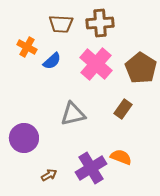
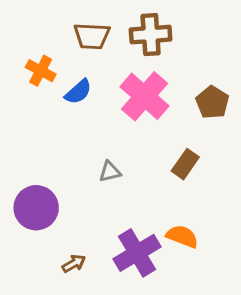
brown pentagon: (141, 68) -> (212, 102), size x0.7
gray triangle: (73, 114) -> (110, 172), size x0.6

